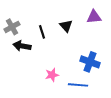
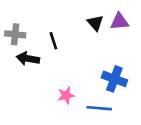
black triangle: (66, 26) -> (95, 23), moved
gray cross: (12, 27) -> (15, 34), turned 35

